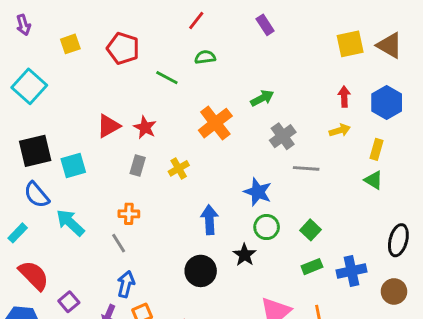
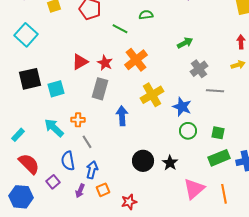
orange cross: (215, 123) -> (136, 60), moved
gray rectangle: (138, 166) -> (100, 89), size x1.5
yellow cross: (179, 168) -> (152, 95), moved, size x1.6
blue semicircle: (37, 195) -> (68, 161), moved, turned 30
orange cross: (129, 214) -> (78, 120), moved
blue arrow: (209, 220) -> (122, 116), moved
green square: (310, 230) -> (218, 133), turned -32
black star: (245, 255) -> (170, 163), moved
green rectangle: (312, 267) -> (219, 158), size x1.5

